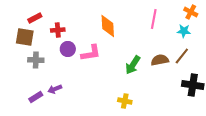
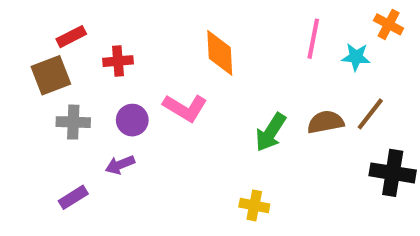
cyan star: (184, 31) -> (356, 57), moved
brown square: (25, 37) -> (51, 75), turned -30
purple circle: (68, 49) -> (132, 120), moved
pink L-shape: (91, 53) -> (185, 108), turned 40
purple arrow: (55, 89) -> (120, 165), moved

